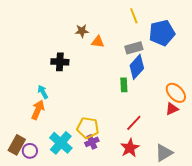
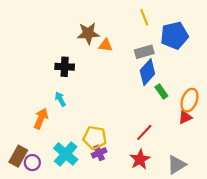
brown star: (82, 31) -> (88, 33), size x1.5
green rectangle: (124, 85) -> (161, 92), moved, turned -32
cyan arrow: (43, 92) -> (60, 99), moved
orange ellipse: (176, 93) -> (189, 100), turned 65

